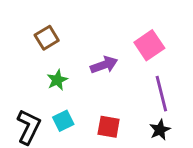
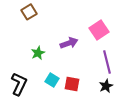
brown square: (47, 38) -> (29, 12), moved
cyan square: (63, 121) -> (52, 80), moved, turned -32

